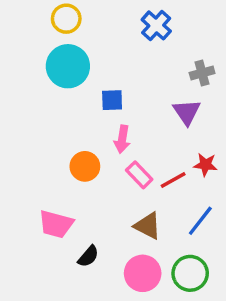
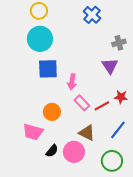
blue square: (112, 100) -> (48, 69), moved, size x1.5
orange circle: (85, 166) -> (52, 112), moved
pink circle: (143, 273) -> (74, 152), moved

